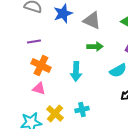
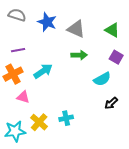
blue star: (63, 13) -> (47, 22), turned -30
orange cross: (41, 65) -> (13, 74), moved, turned 36
cyan arrow: (76, 71) -> (43, 71), moved, turned -126

